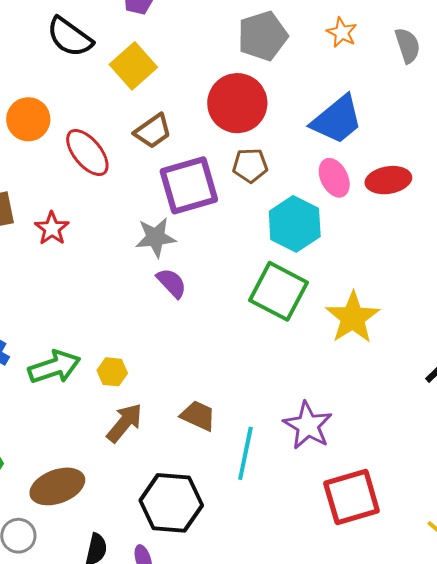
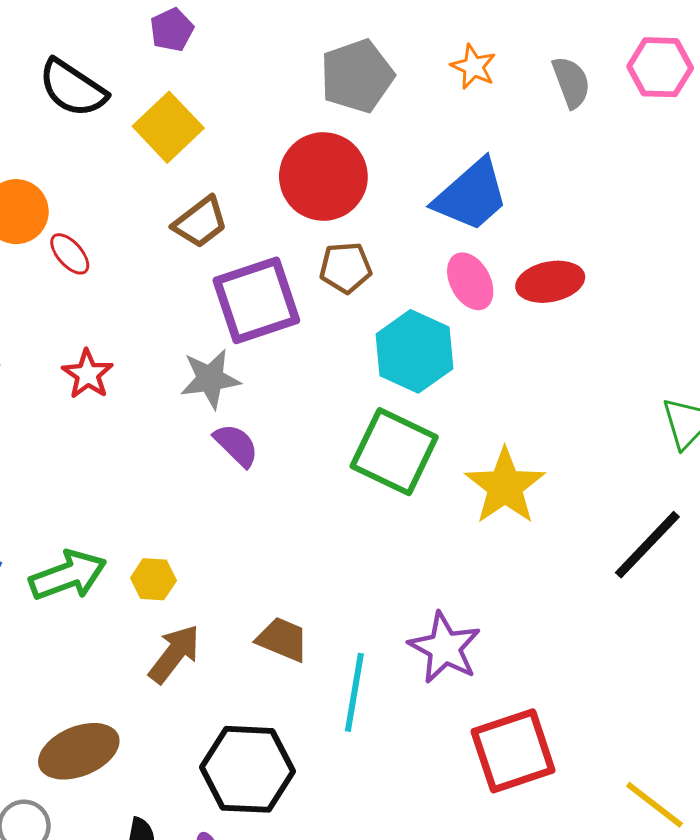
red ellipse: (87, 152) -> (70, 254), moved, size x0.6
red star: (52, 228) -> (88, 374), moved

